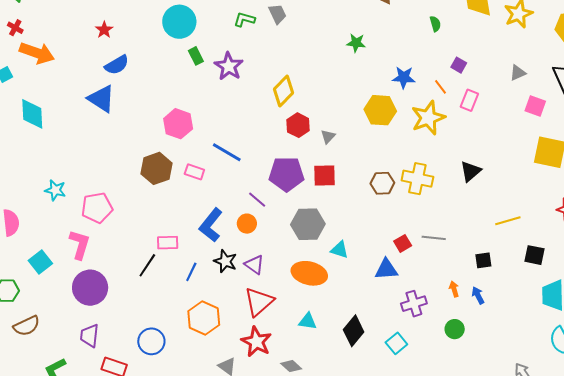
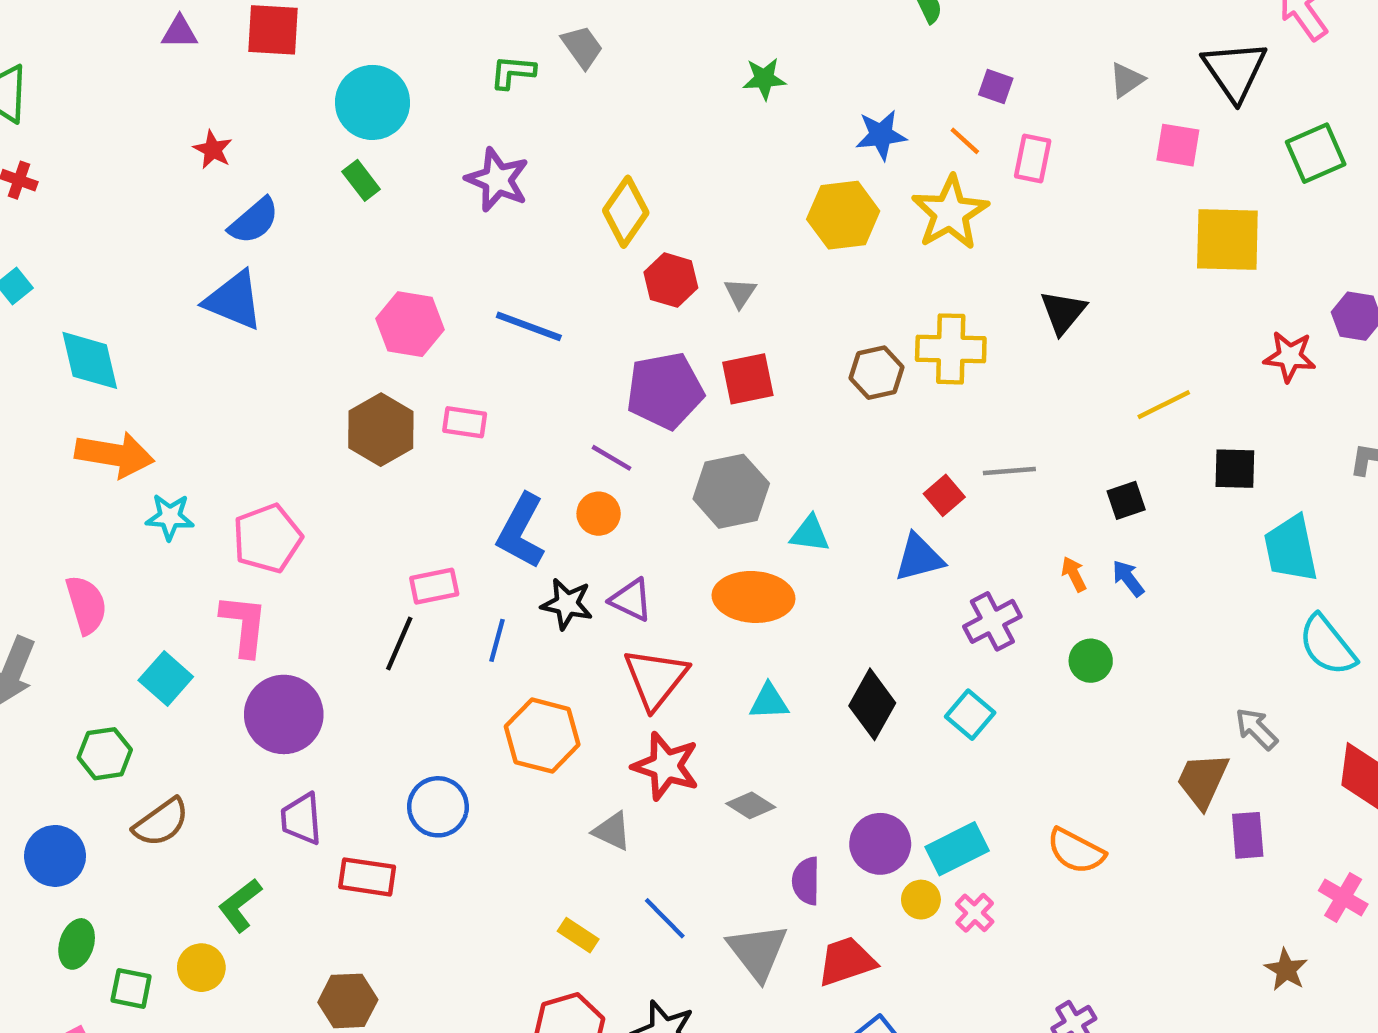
orange arrow: (37, 53) -> (115, 455), moved
green rectangle: (196, 56) -> (361, 180), moved
blue line: (227, 152) -> (529, 326), moved

